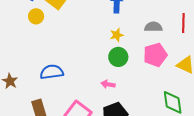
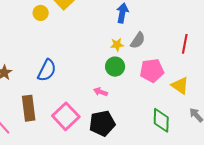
gray semicircle: (153, 27) -> (138, 40), moved, turned 114
blue semicircle: (52, 72) -> (47, 70), turned 115

